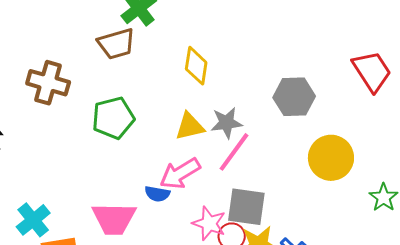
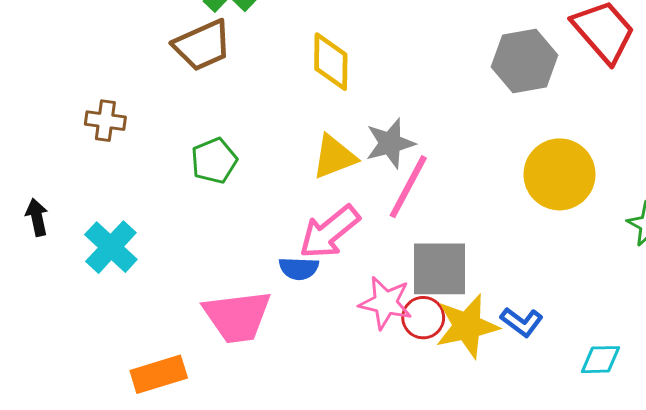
brown cross: (48, 83) -> (105, 121), size x0.6
gray hexagon: (294, 97) -> (525, 61), moved
green pentagon: (113, 118) -> (214, 161), size x0.7
cyan cross: (33, 220) -> (111, 247), moved

